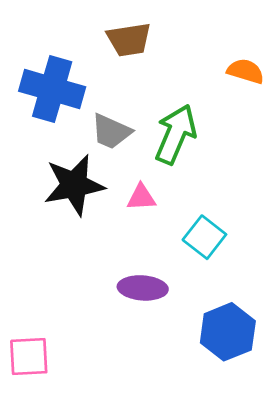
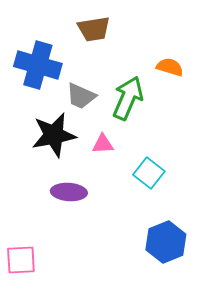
orange semicircle: (246, 71) -> (170, 67), moved
purple ellipse: (143, 288) -> (69, 192), moved

